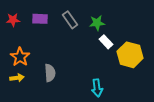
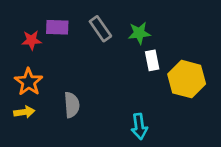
red star: (13, 20) -> (31, 40), moved
white rectangle: (106, 42) -> (152, 60), turned 32

